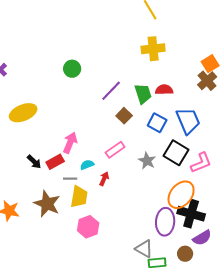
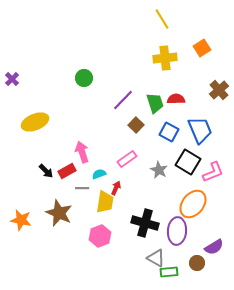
orange square: (210, 64) -> (202, 48), moved
pink arrow: (70, 143) -> (82, 152), turned -40
yellow trapezoid: (79, 197) -> (105, 202), moved
black cross: (191, 214) -> (145, 223), moved

